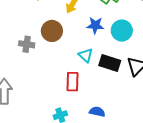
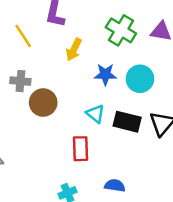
brown circle: (52, 31) -> (43, 103), moved
gray cross: (27, 44) -> (20, 81), moved

